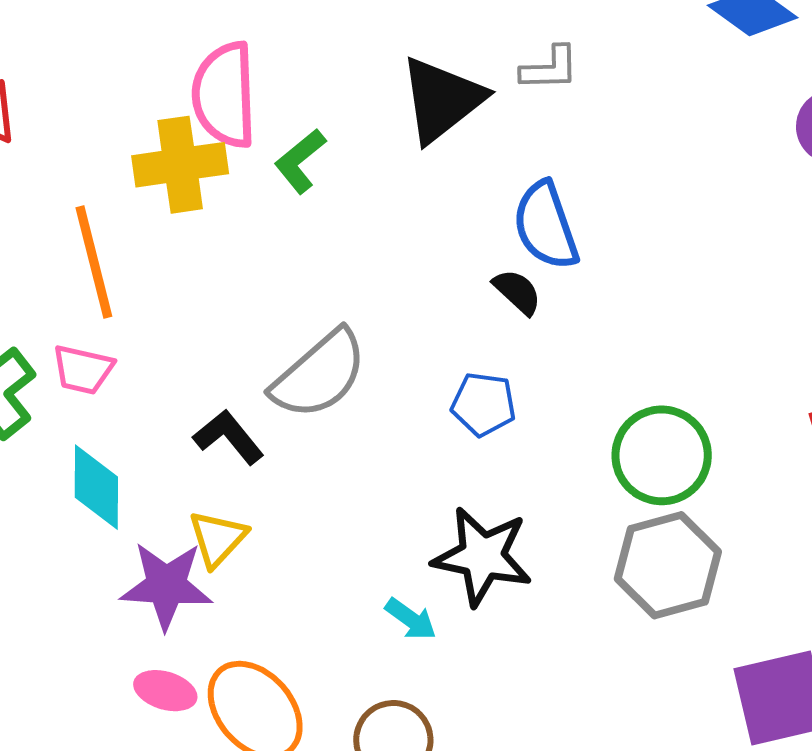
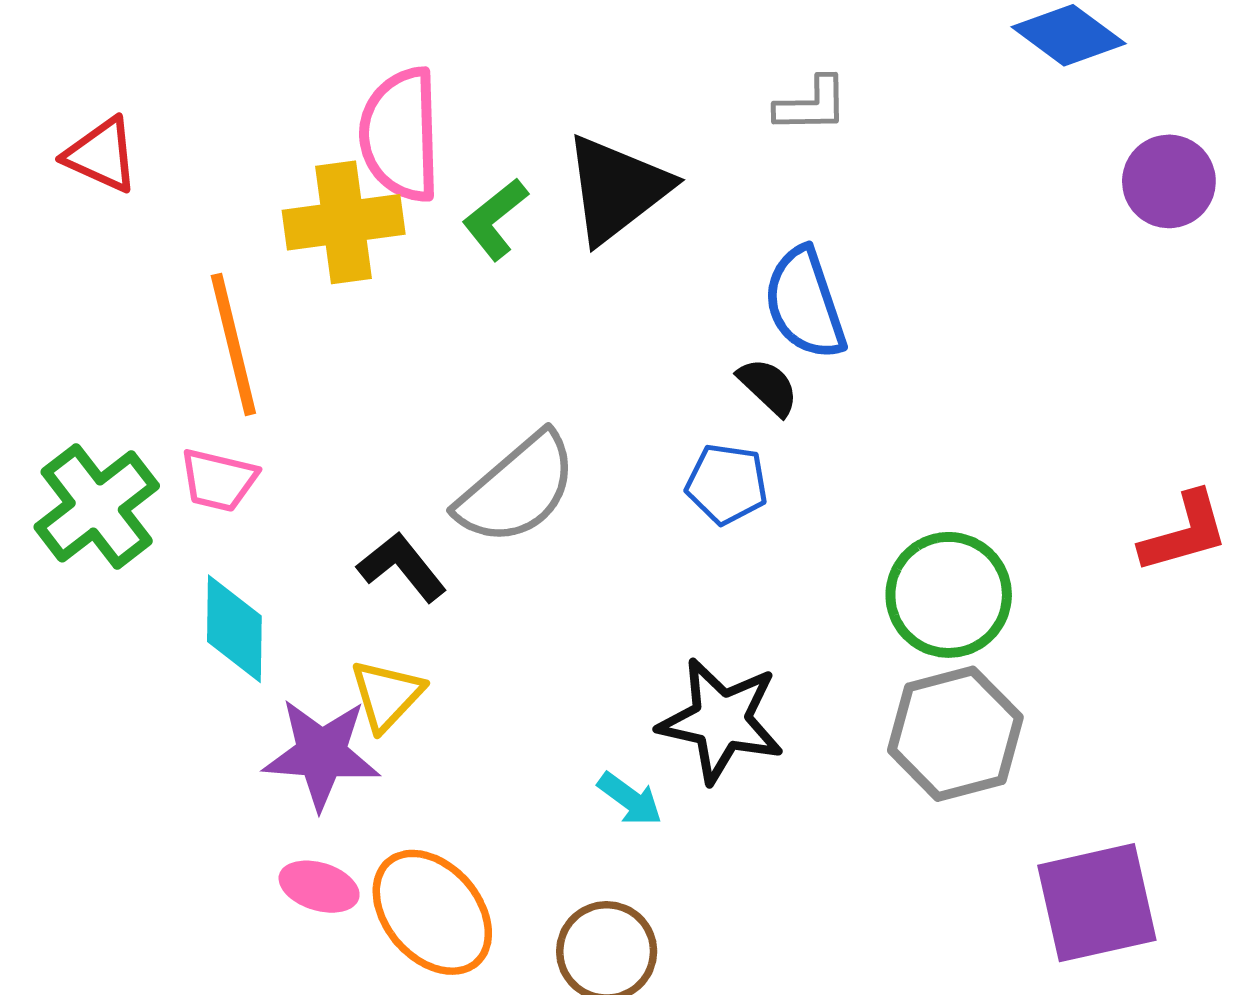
black triangle: (442, 100) -> (617, 189), moved
blue pentagon: (484, 404) -> (727, 484), moved

